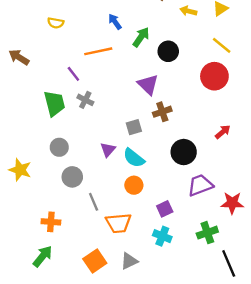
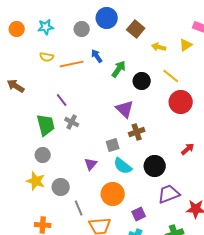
yellow line: (222, 45) -> (171, 76), moved
orange line: (98, 51) -> (72, 64), moved
gray circle: (59, 147) -> (43, 155), moved
cyan semicircle: (134, 158) -> (123, 166), moved
yellow star: (20, 170) -> (36, 181), moved
orange circle: (134, 185) -> (113, 194), size x1.5

